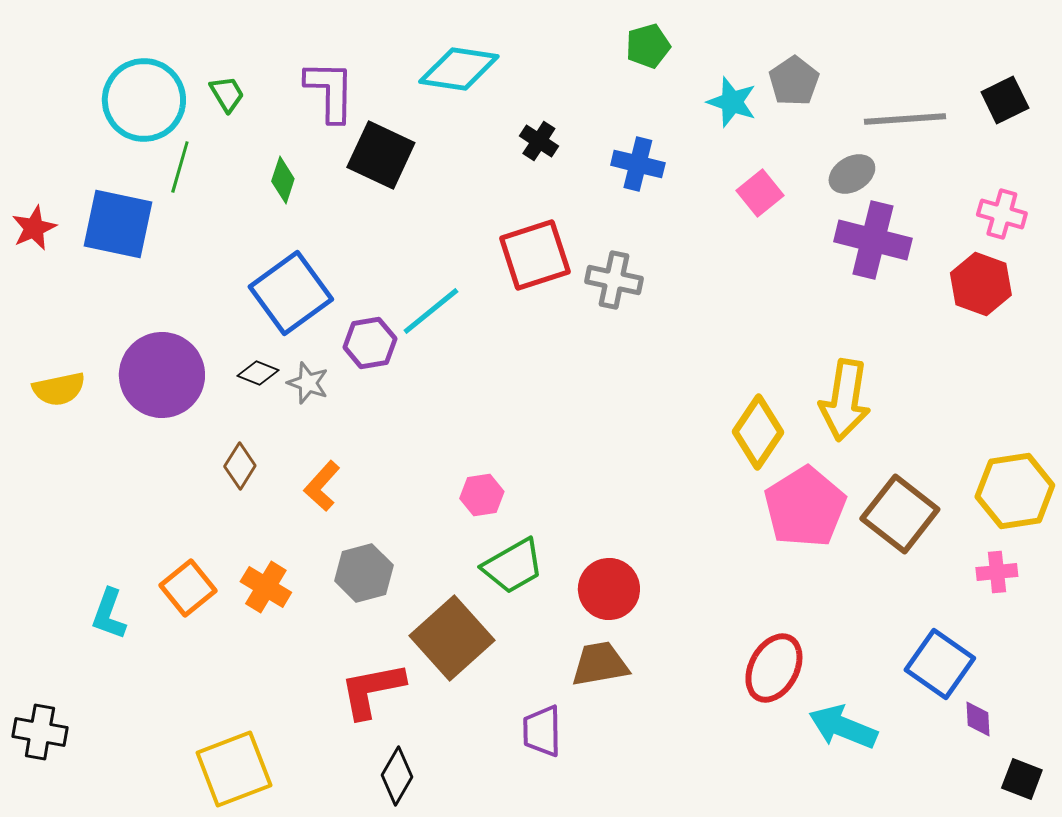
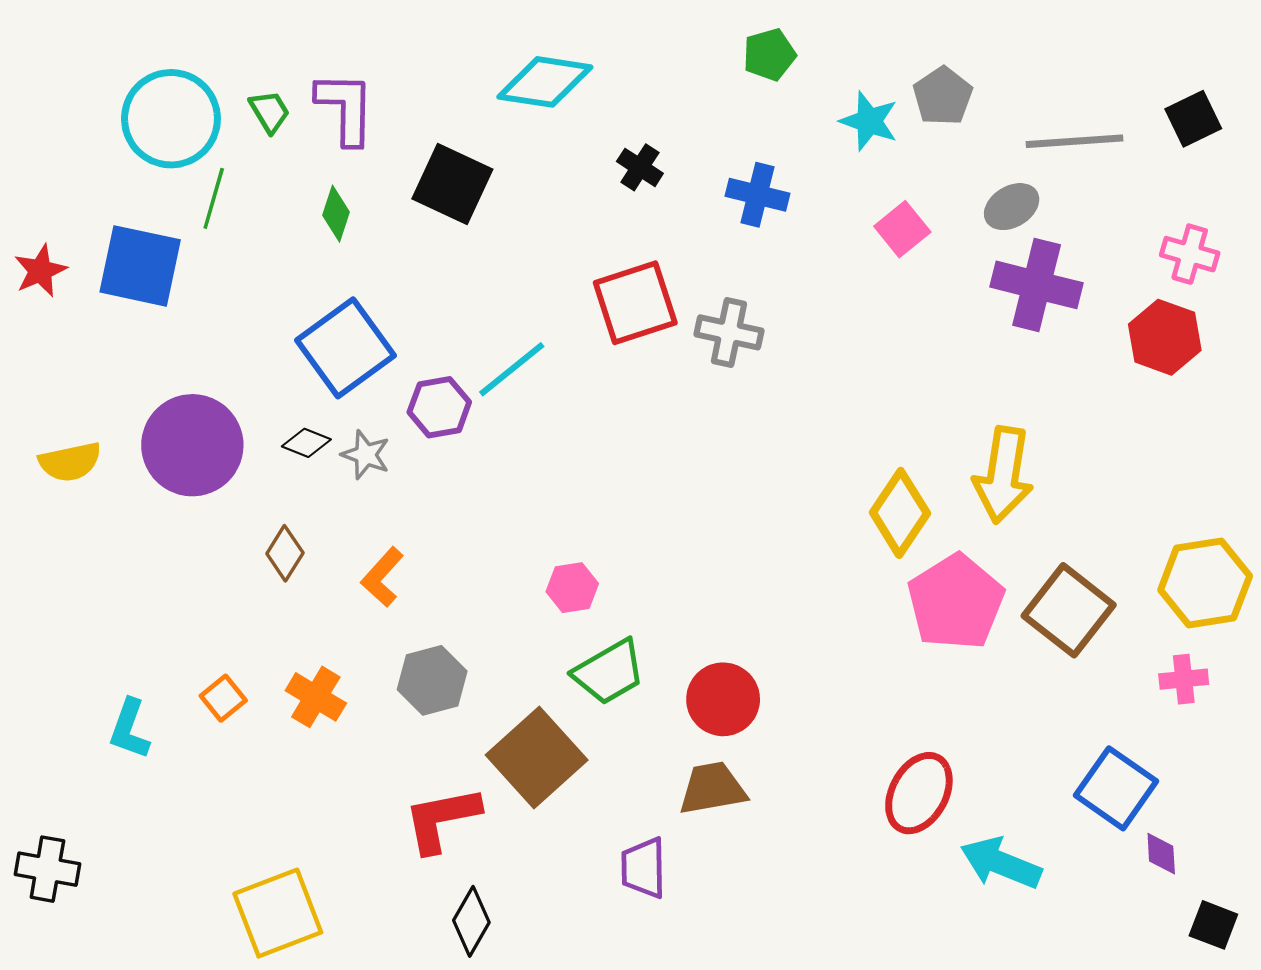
purple L-shape: (330, 91) -> (346, 108), moved
orange square: (188, 588) -> (223, 698), size x0.7

